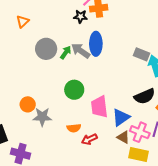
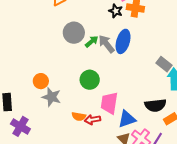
red arrow: (89, 139) -> (92, 120), moved

